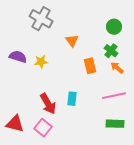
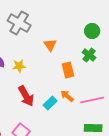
orange arrow: (117, 68) -> (67, 96), moved
cyan rectangle: (72, 99) -> (50, 103), turned 40
red arrow: (48, 104) -> (26, 96), moved

